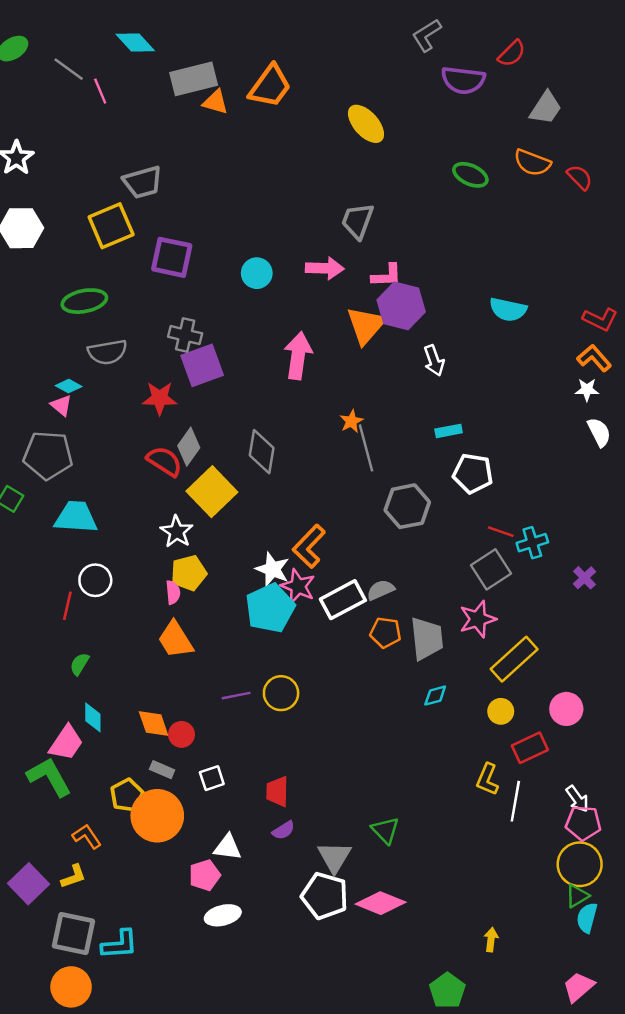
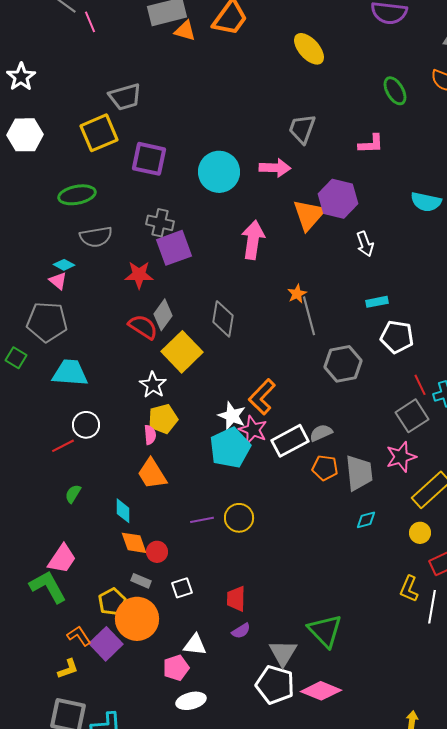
green ellipse: (470, 175) -> (395, 91), turned 36
cyan circle: (257, 273) -> (219, 172), size x1.6
pink L-shape: (387, 276) -> (371, 144), moved
red line: (501, 532) -> (420, 385), turned 45
red line: (67, 606) -> (63, 446), turned 50
cyan diamond: (93, 717) -> (123, 511), moved
green triangle: (385, 830) -> (325, 631), size x1.5
purple square: (29, 884) -> (106, 644), moved

